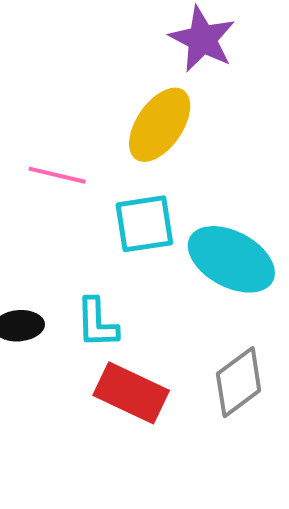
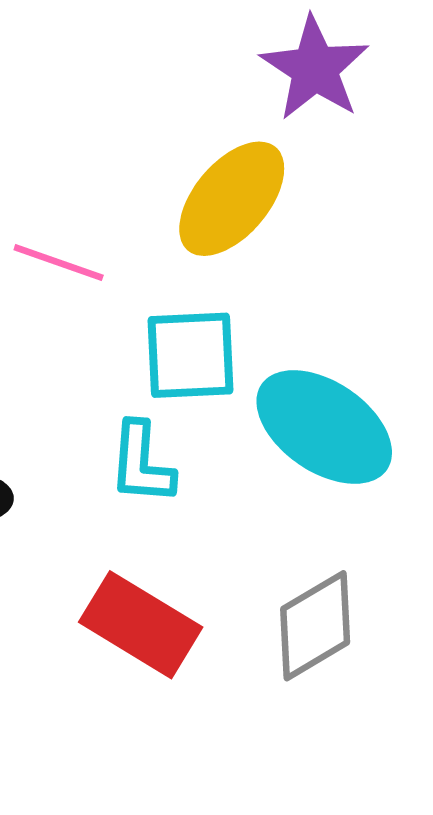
cyan L-shape: (97, 323) -> (142, 463), moved

